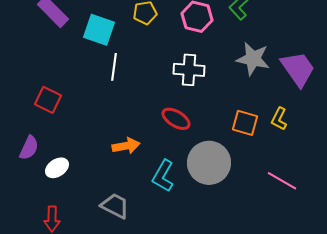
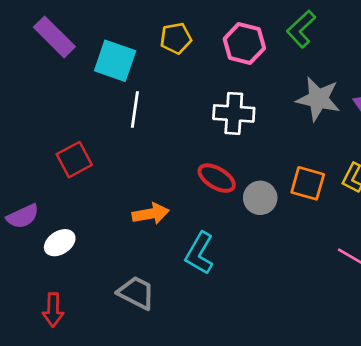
red square: (48, 100) -> (74, 160), moved, turned 36
purple semicircle: (29, 148) -> (23, 216), turned 40
gray circle: (209, 163) -> (260, 198), moved, size x0.6

